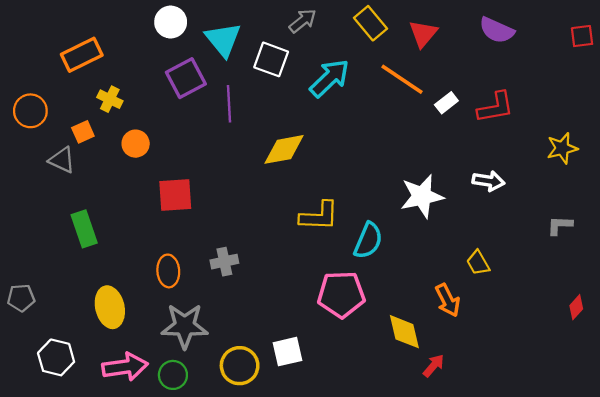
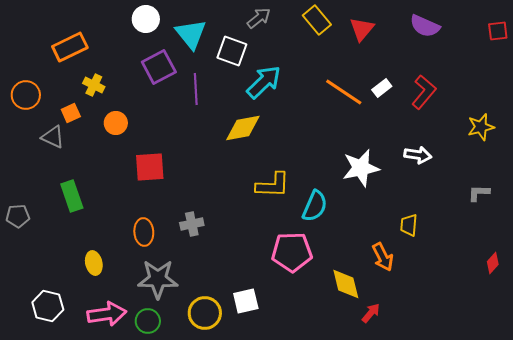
cyan arrow: (330, 78) -> (264, 82), moved
orange line: (402, 79) -> (344, 92), moved
red L-shape: (496, 107) -> (424, 92), turned -40
yellow trapezoid: (478, 263) -> (409, 225), turned 35
gray pentagon: (21, 298) -> (18, 216), moved
yellow ellipse: (110, 307) -> (94, 263), size x0.7

